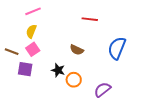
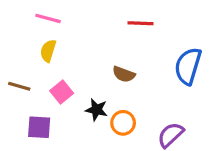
pink line: (33, 11) -> (48, 18), turned 42
pink square: (33, 49) -> (62, 92), moved
purple square: (25, 69) -> (39, 127), moved

